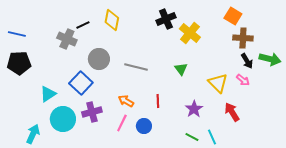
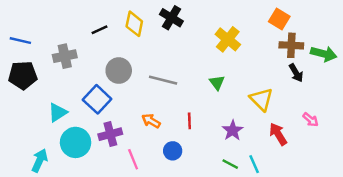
black cross: (166, 19) -> (171, 18), moved, turned -36
gray cross: (67, 39) -> (65, 56), moved, turned -36
green arrow: (270, 59) -> (324, 54), moved
pink arrow: (243, 80) -> (311, 120), moved
pink line: (122, 123) -> (133, 159), moved, turned -48

